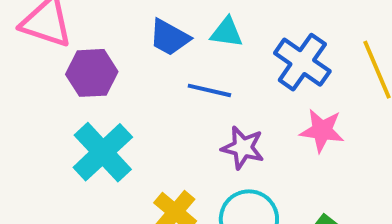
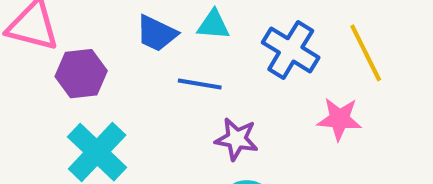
pink star: (322, 131) -> (339, 119), moved

